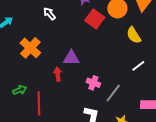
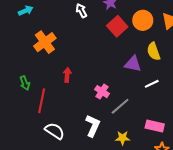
white arrow: (49, 14) -> (81, 11), moved
purple triangle: (71, 58) -> (133, 64), moved
green arrow: (20, 90) -> (25, 83), turned 80

